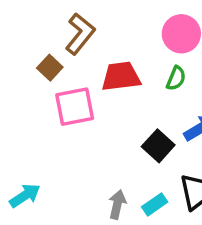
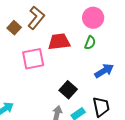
brown square: (50, 68) -> (14, 28), moved
black square: (158, 146) -> (68, 90), moved

